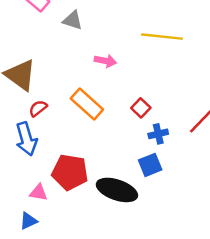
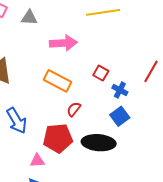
pink arrow: (105, 61) -> (63, 43), size x1.5
red semicircle: (38, 108) -> (74, 109), moved
blue cross: (158, 134) -> (120, 90), turned -35

